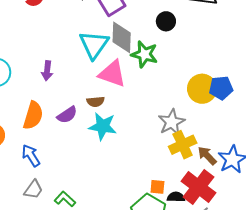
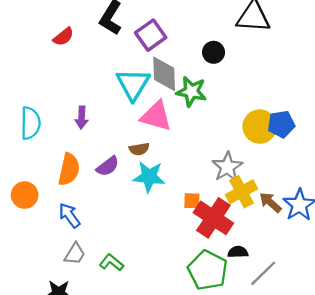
orange square: (157, 187) -> (192, 201), moved
red cross: (199, 187) -> (213, 218), moved

